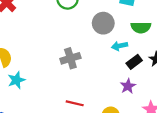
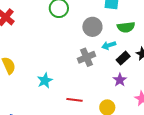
gray cross: (70, 58) -> (87, 57), moved
cyan star: (16, 80) -> (45, 81), moved

